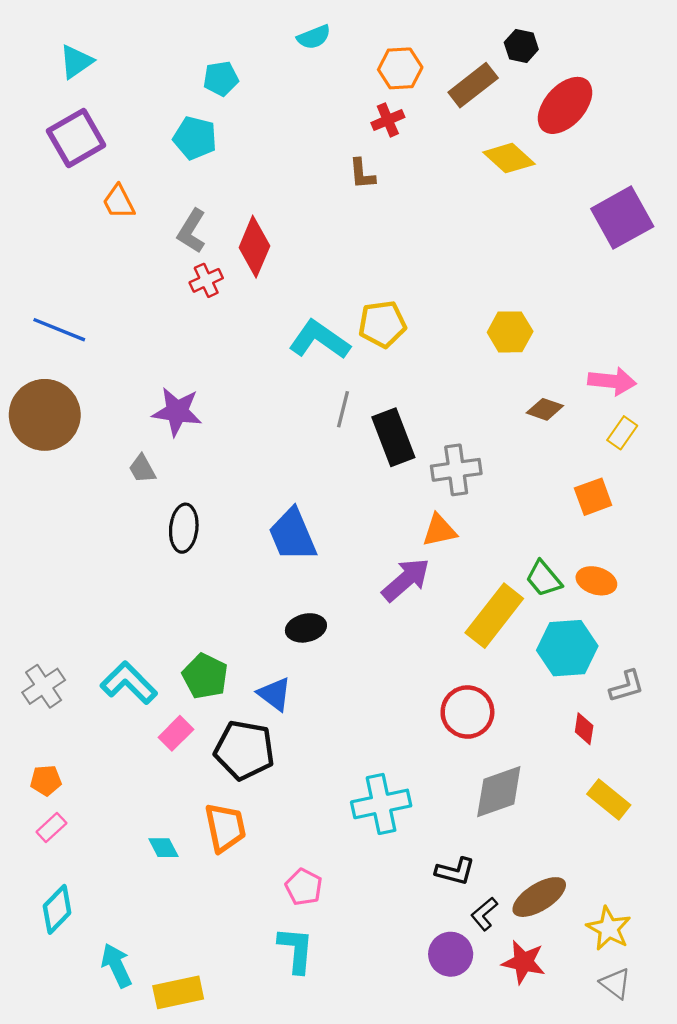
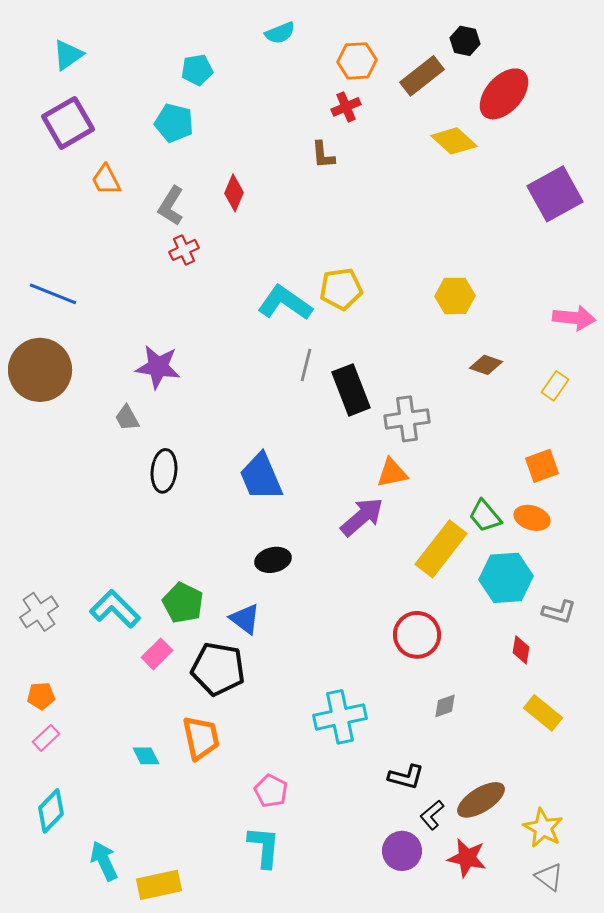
red diamond: (254, 247) -> (234, 193), moved, size x0.7
pink arrow: (612, 381) -> (574, 318), moved
orange square: (593, 497) -> (542, 466), moved
gray L-shape: (627, 686) -> (559, 612), turned 32
gray diamond: (499, 792) -> (445, 706), size x0.5

